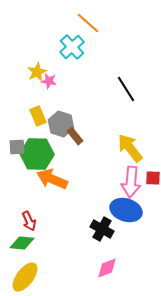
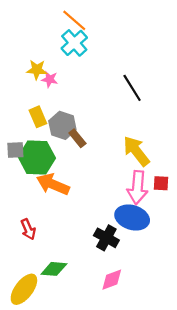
orange line: (88, 23) -> (74, 20), moved
yellow star: (37, 72) -> (37, 70), turned 30
green diamond: (22, 243) -> (54, 269), moved

